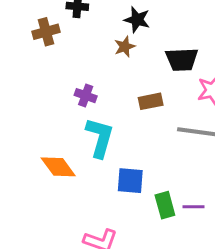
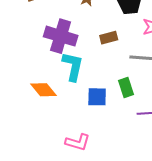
purple cross: (86, 96) -> (61, 36), size x2.0
green rectangle: (165, 205) -> (126, 87), moved

